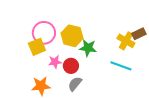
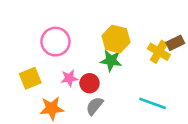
yellow hexagon: (72, 36) -> (116, 39), moved
yellow square: (37, 47) -> (30, 78), moved
cyan line: (121, 66) -> (153, 103), moved

